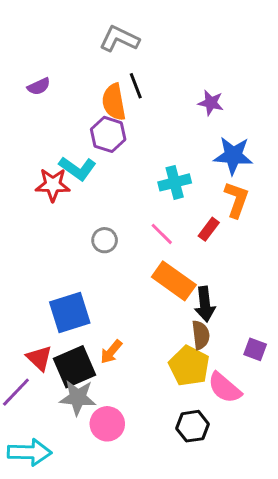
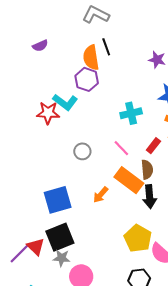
brown semicircle: (201, 335) -> (147, 170), moved
orange arrow: (111, 352) -> (101, 195), moved
red triangle: (39, 358) -> (36, 247), moved
gray star: (78, 398) -> (62, 258), size x0.7

